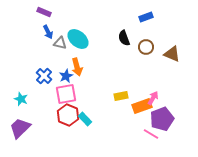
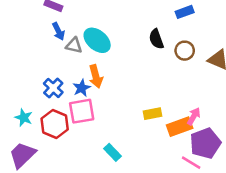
red hexagon: (68, 115) -> (55, 124), moved
cyan rectangle: (85, 119) -> (113, 152), moved

